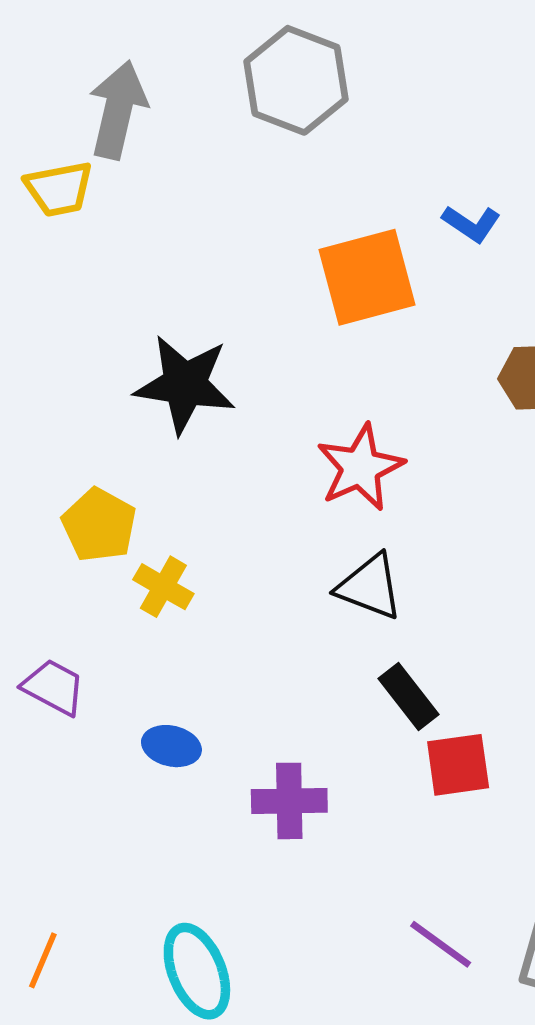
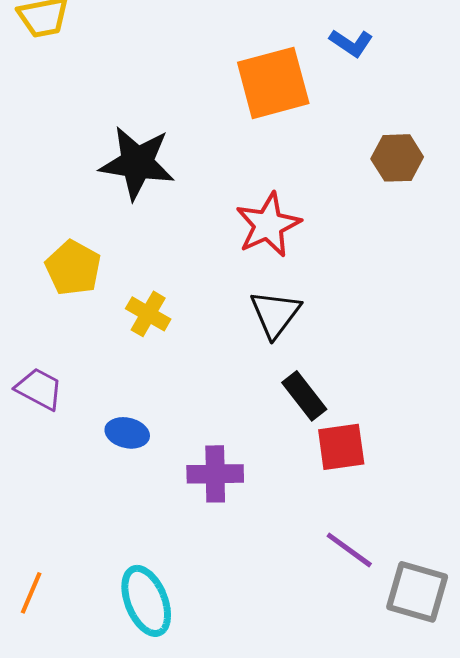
yellow cross: (163, 587) -> (148, 314), moved
black triangle: (370, 587) -> (275, 314), turned 46
purple line: (441, 944) -> (349, 550), moved

